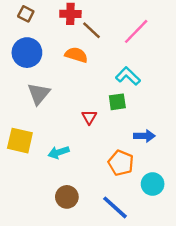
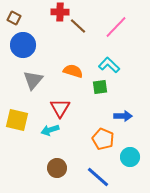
brown square: (26, 14) -> (14, 18), moved
orange semicircle: (76, 55) -> (73, 71), moved
red triangle: (89, 117) -> (60, 108), moved, size x1.5

